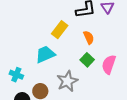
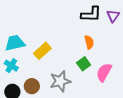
yellow rectangle: (60, 30) -> (42, 51), moved
cyan trapezoid: (45, 54) -> (15, 43), moved

